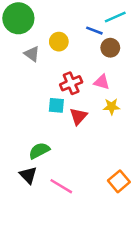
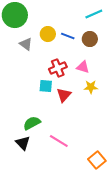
blue line: (94, 31) -> (68, 36), moved
orange square: (119, 181) -> (97, 160), moved
pink line: (61, 186) -> (59, 141), moved

